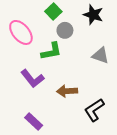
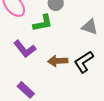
black L-shape: (94, 110) -> (84, 62), moved

